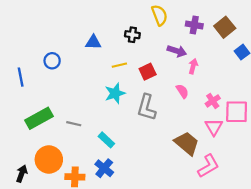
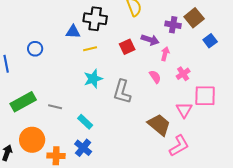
purple cross: (194, 25) -> (173, 25), moved
black cross: (132, 35) -> (95, 19), moved, size x1.6
yellow line: (119, 65) -> (90, 49), moved
red square: (148, 72) -> (127, 47), moved
pink cross: (213, 101) -> (183, 74), moved

